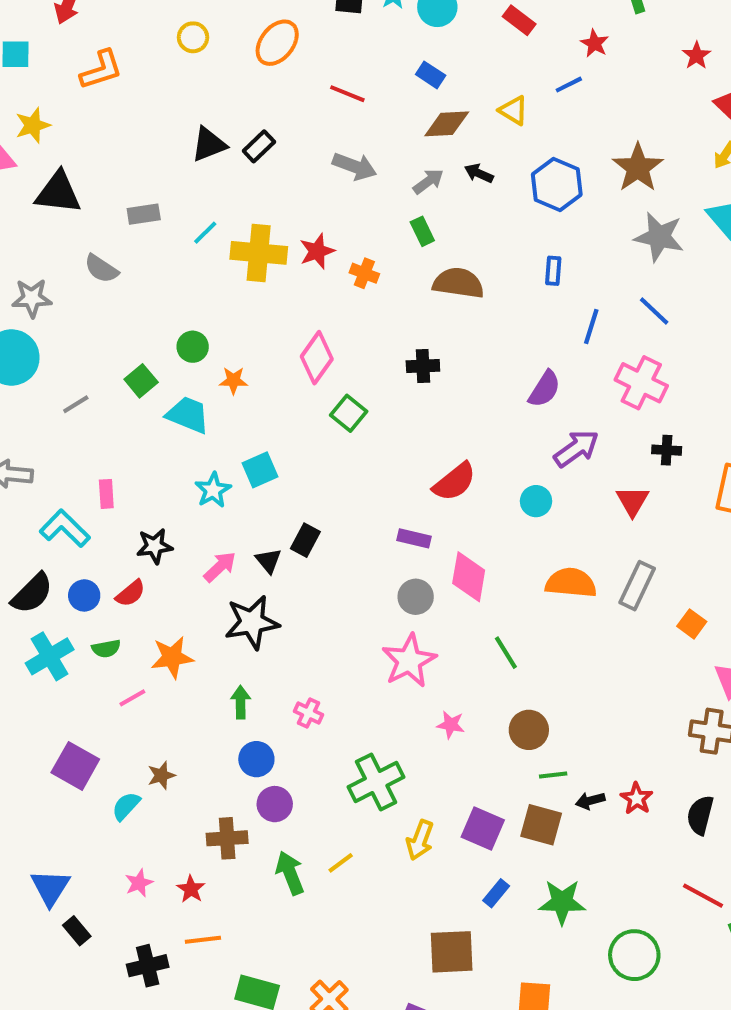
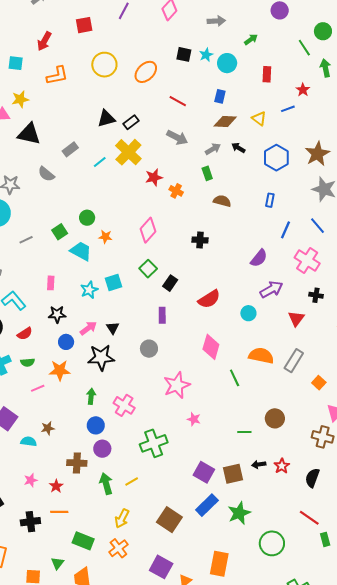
red rectangle: (519, 20) -> (267, 74), turned 49
yellow circle: (193, 37) -> (104, 65), size x1.6
blue rectangle: (431, 75) -> (220, 96), turned 64
gray rectangle: (144, 214) -> (70, 149), turned -35
yellow cross: (259, 253) -> (128, 152), moved, turned 32
brown semicircle: (458, 283) -> (222, 201), size x0.7
green square: (349, 413) -> (148, 269), moved
pink rectangle: (106, 494) -> (51, 283), moved
purple rectangle: (414, 538) -> (162, 315), moved, turned 70
black rectangle: (305, 540) -> (170, 283), moved
red semicircle: (130, 593) -> (25, 334), moved
blue circle: (84, 595) -> (66, 342), moved
gray circle: (416, 597) -> (149, 349), moved
green line: (506, 653) -> (235, 378), moved
pink cross: (309, 713) -> (124, 405), size x1.5
brown circle: (529, 730) -> (275, 418), moved
green line: (553, 775) -> (244, 432), moved
cyan semicircle: (126, 806) -> (29, 441), turned 49
brown square: (541, 825) -> (233, 474), turned -35
yellow arrow: (420, 840) -> (122, 518), moved
blue rectangle: (496, 893) -> (207, 505), size x1.6
green star: (562, 902) -> (239, 513), turned -30
brown square: (452, 952) -> (169, 520), moved, turned 30

